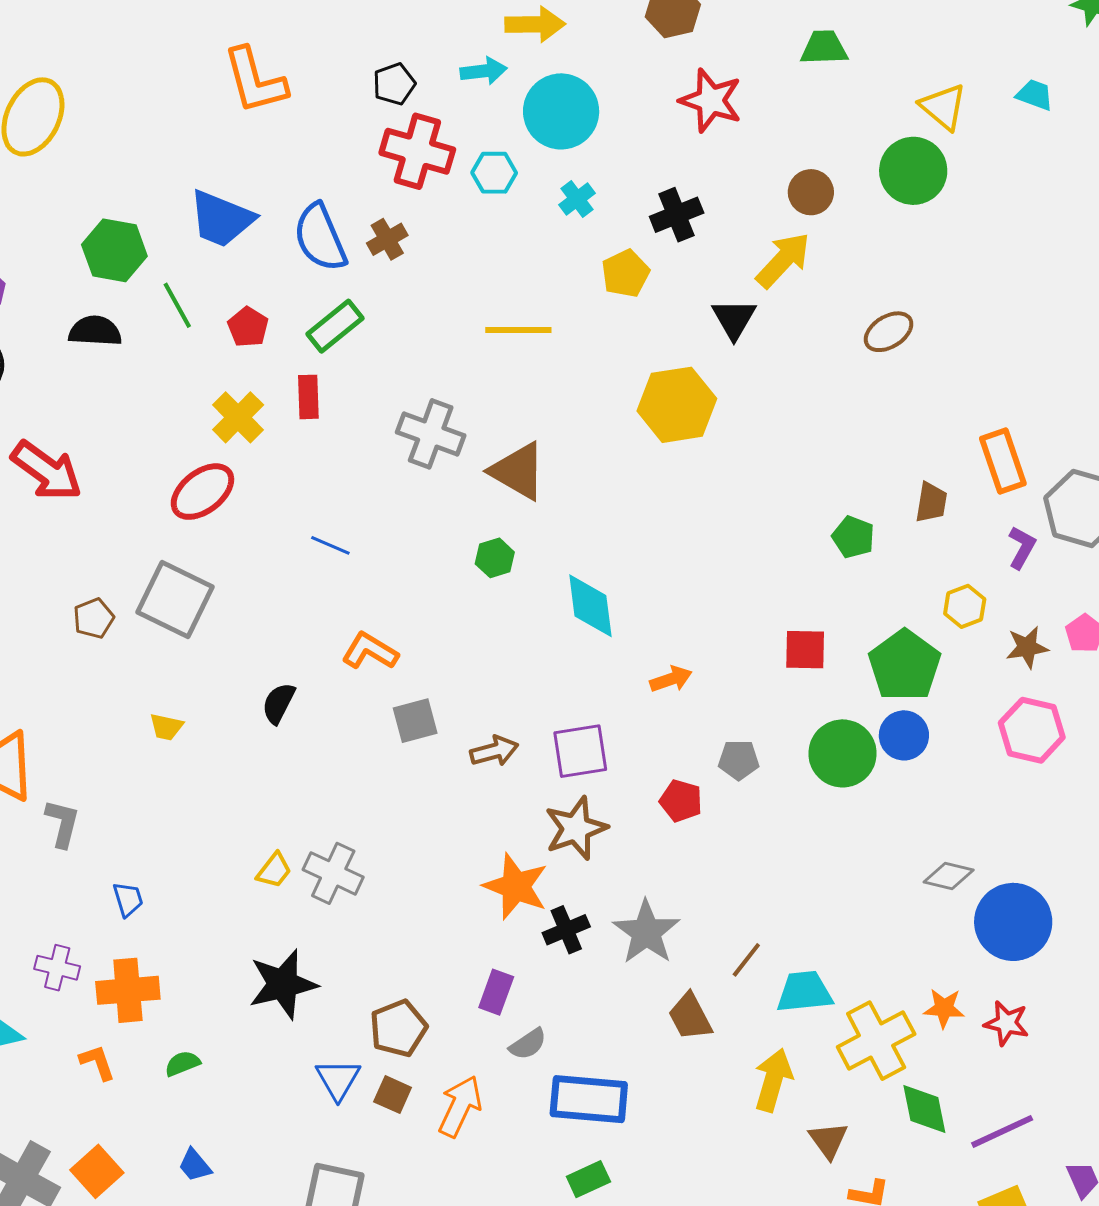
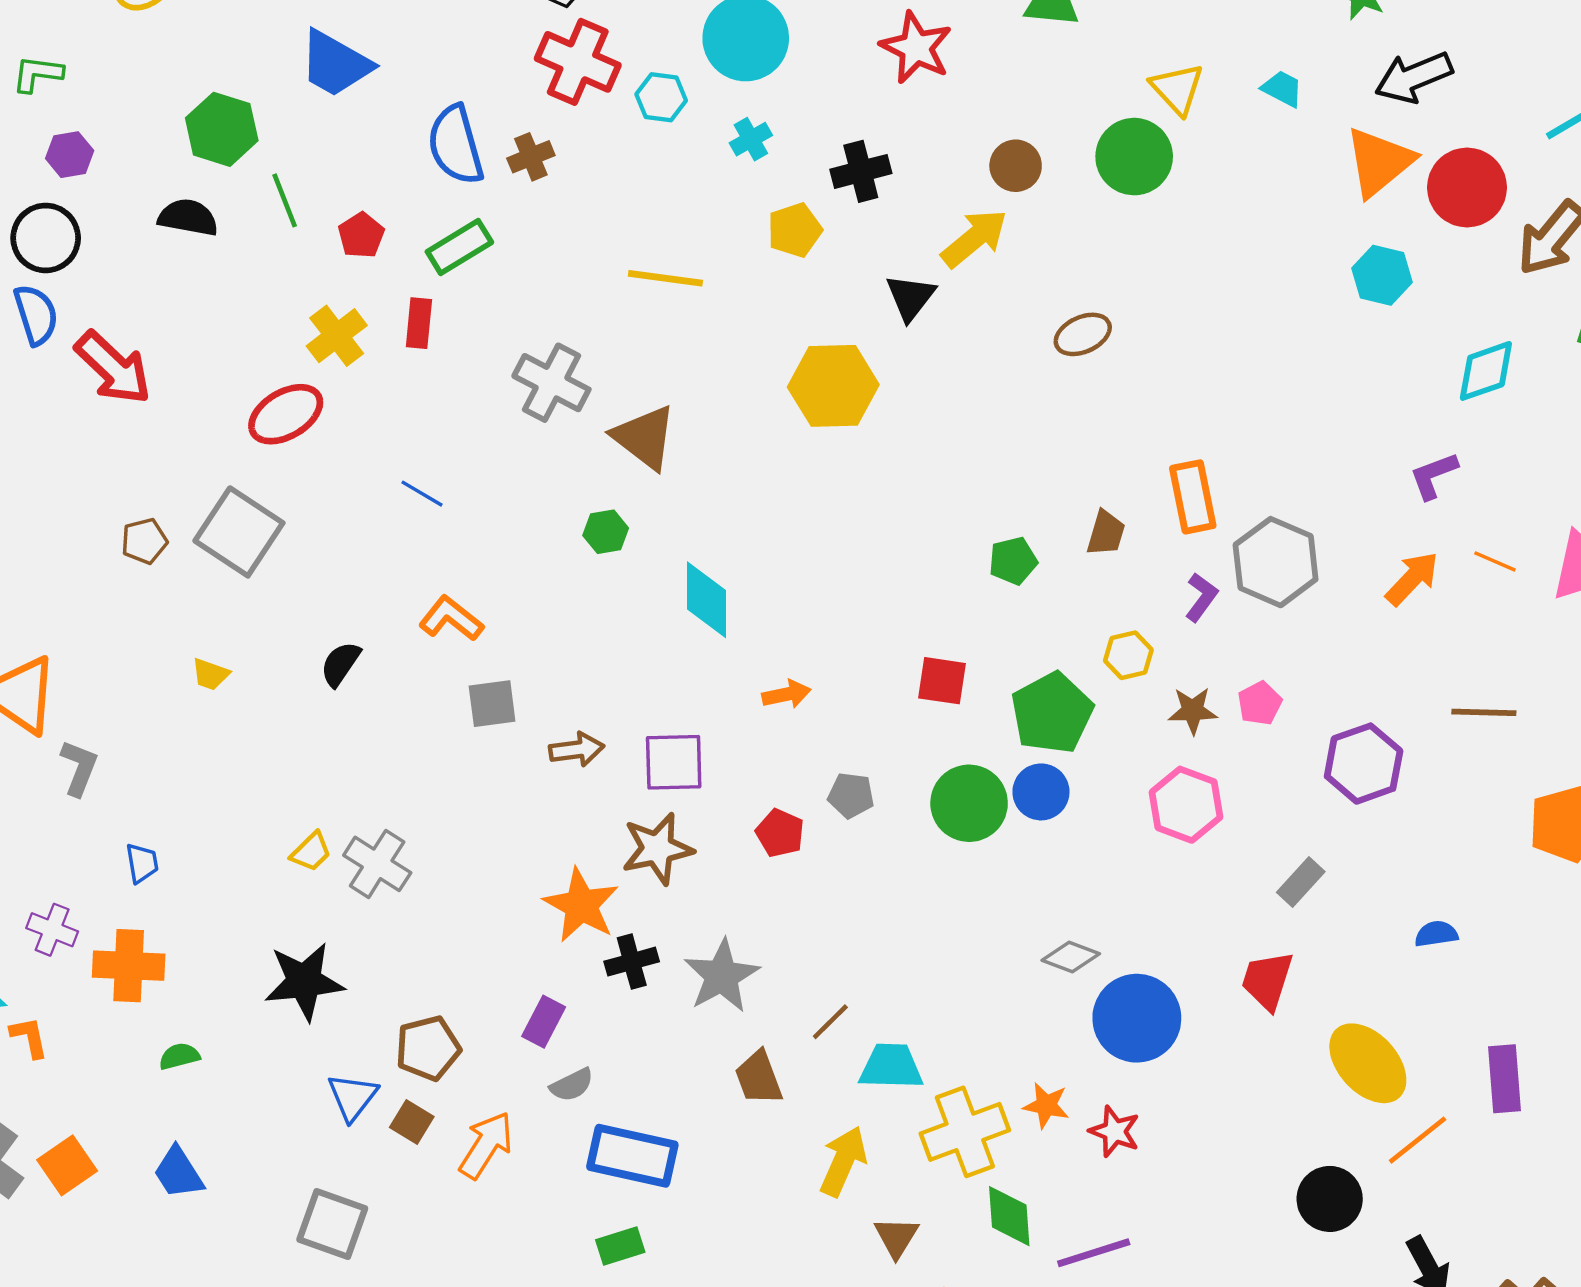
blue trapezoid: (221, 219) -> (335, 64), moved
green pentagon: (853, 537) -> (1013, 561), turned 30
orange L-shape: (97, 1062) -> (29, 1037), moved
blue trapezoid: (195, 1165) -> (178, 1173), size x1.4

